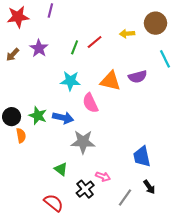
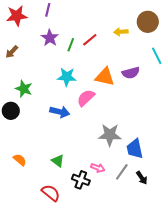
purple star: (39, 48) -> (50, 38), moved
pink semicircle: (90, 103) -> (86, 98), turned 72
green star: (38, 116) -> (24, 89), moved
orange semicircle: (21, 136) -> (20, 160), moved, turned -40
gray star: (83, 142) -> (110, 135), moved
black cross: (85, 189) -> (81, 180), turned -30
gray line: (125, 198) -> (122, 172), moved

